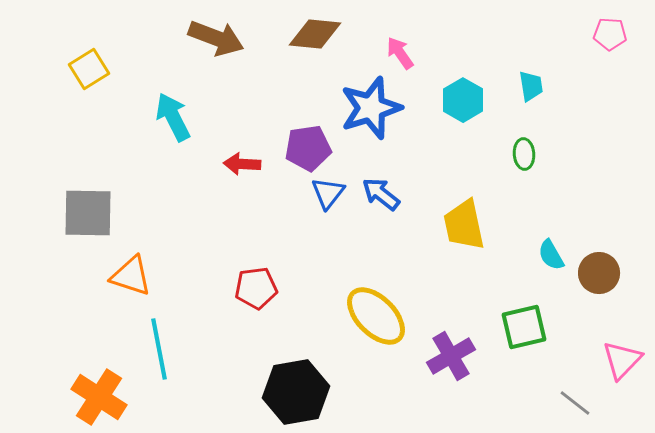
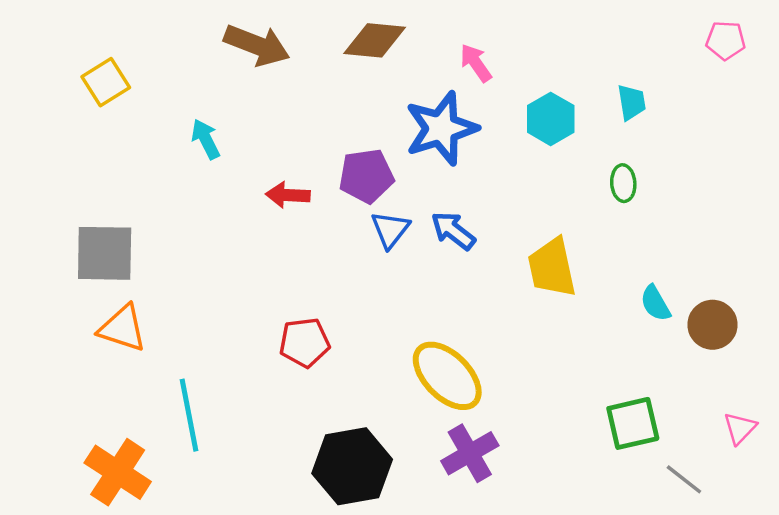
cyan arrow: (173, 117) -> (206, 139), size x0.7
orange triangle: (131, 276) -> (122, 328), moved
green square: (524, 327) -> (633, 423), moved
purple cross: (451, 356) -> (470, 453), moved
pink triangle: (622, 360) -> (740, 428), size x0.7

